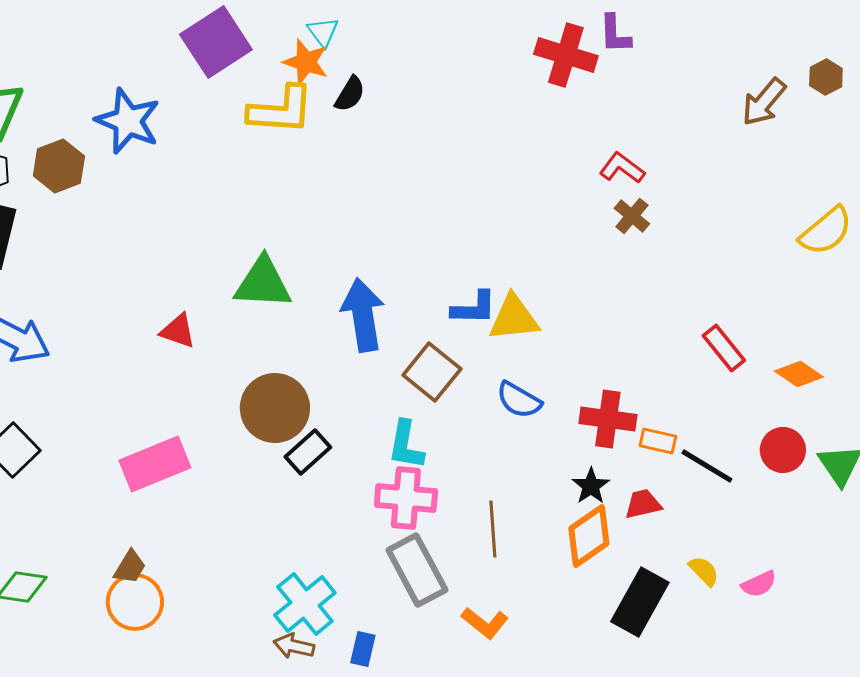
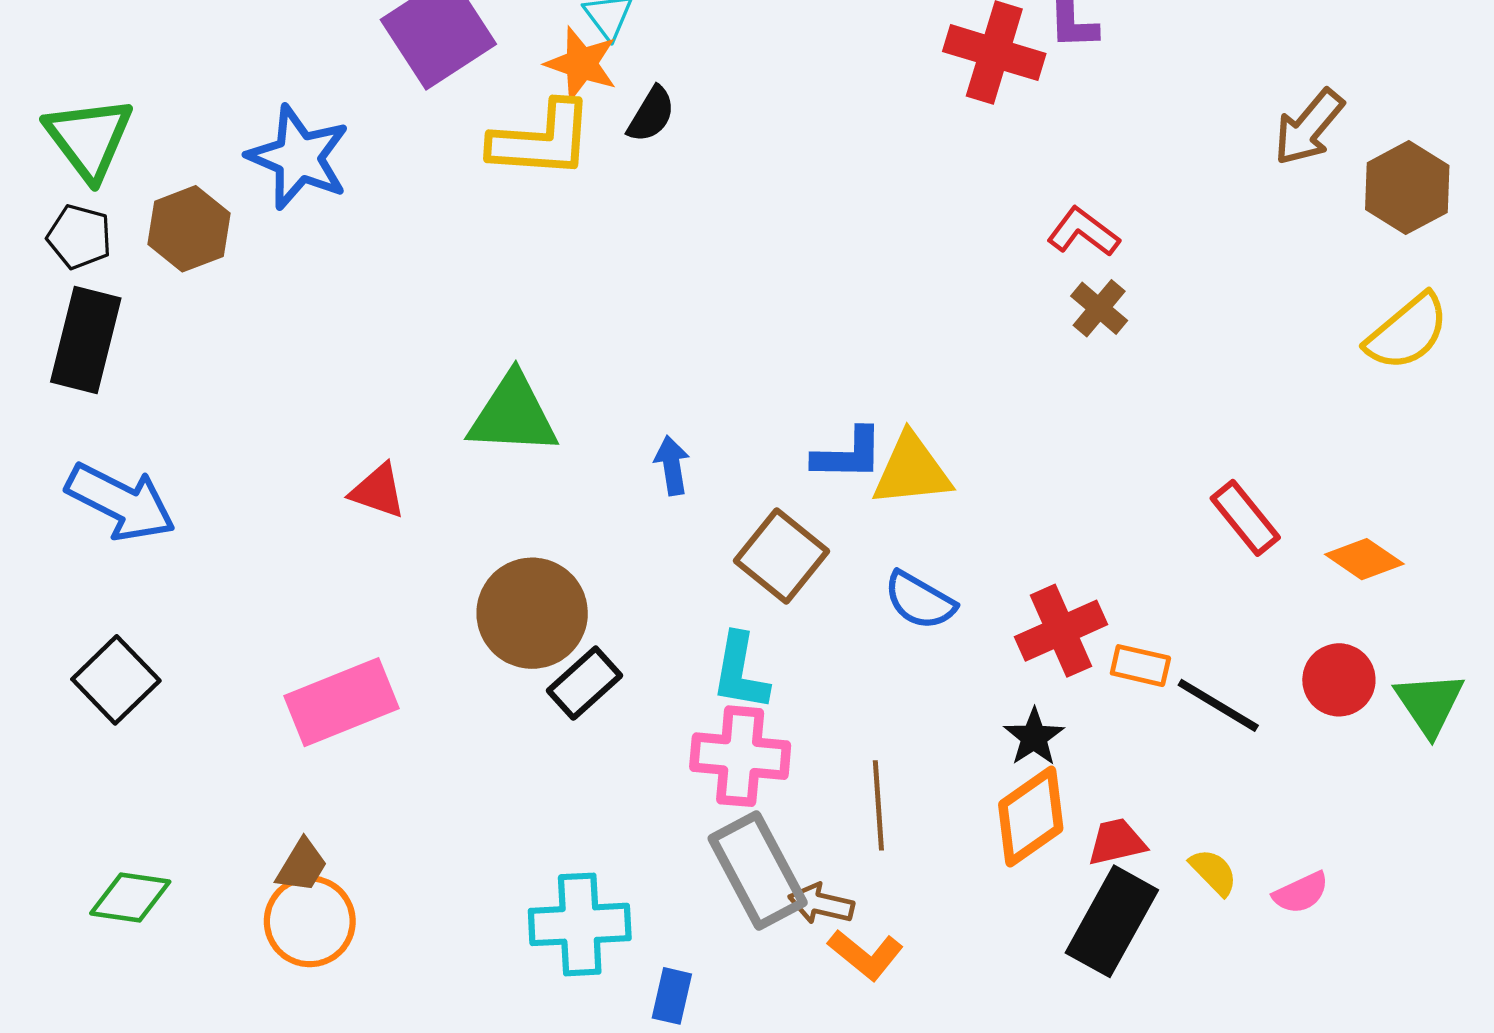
brown hexagon: (826, 77) -> (1407, 188), moved, size x1.6
blue arrow: (363, 315) -> (672, 465), size x0.5
red cross: (608, 419) -> (1061, 631), turned -32
red trapezoid: (643, 504) -> (1117, 842), moved
cyan cross: (305, 604) -> (580, 924), turned 36
brown arrow: (294, 646) -> (821, 904), moved

